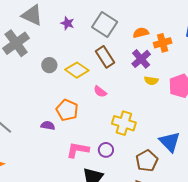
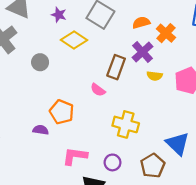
orange cross: (163, 43) -> (166, 33), turned -30
brown rectangle: (105, 57) -> (116, 67), moved, turned 55
yellow diamond: (77, 70) -> (74, 40), moved
purple circle: (106, 150) -> (112, 162), moved

